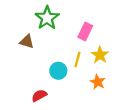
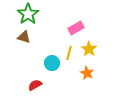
green star: (47, 18) -> (28, 14), moved
pink rectangle: (85, 31) -> (76, 28), turned 35

